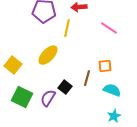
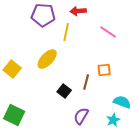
cyan semicircle: (112, 90) -> (122, 102), moved
green square: (22, 97) -> (14, 115), moved
purple semicircle: (48, 98) -> (81, 116), moved

